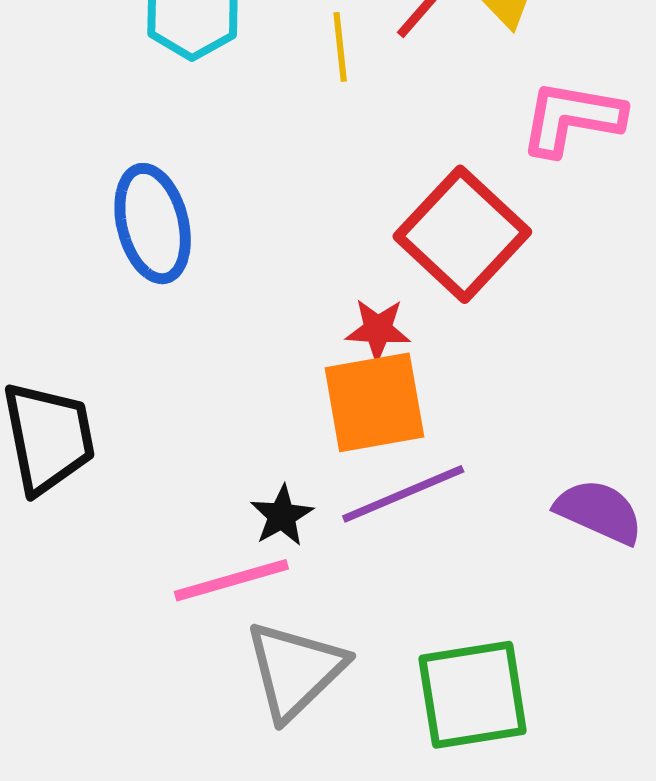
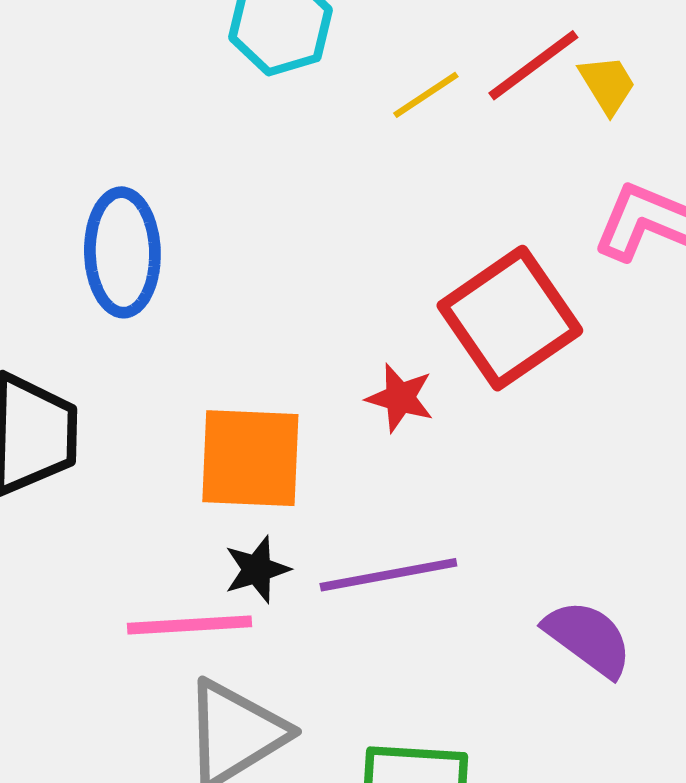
yellow line: (340, 47) -> (426, 95), turned 50
blue ellipse: (153, 224) -> (122, 252), moved
orange square: (374, 402) -> (250, 458), moved

